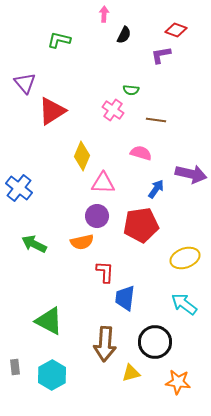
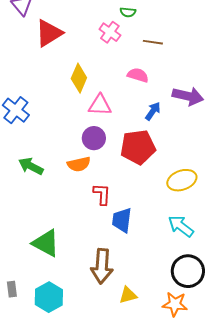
black circle: (155, 342) -> (188, 271), moved

